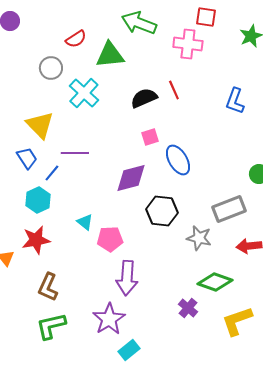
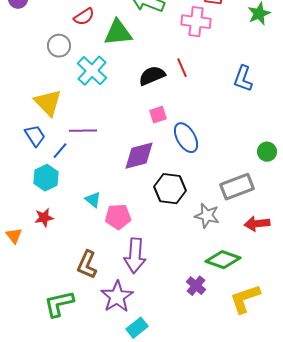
red star: (36, 240) -> (44, 218), size x0.7
brown L-shape: (48, 287) -> (87, 265), moved

